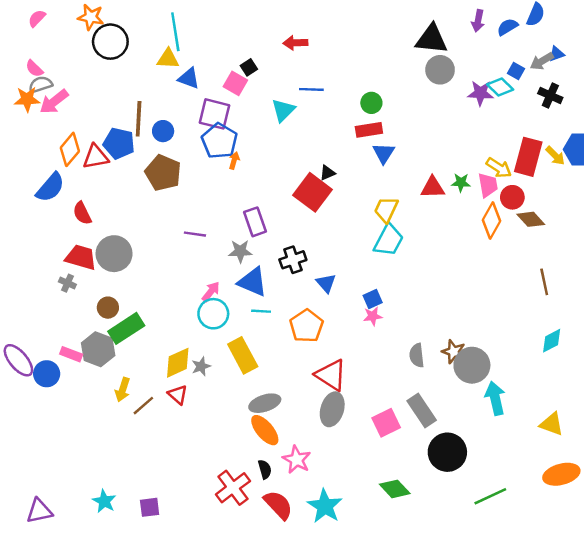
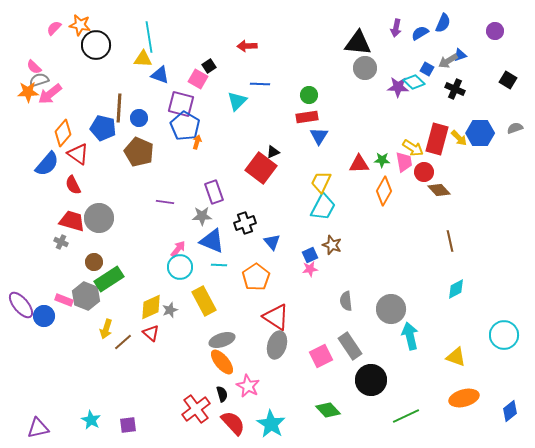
pink semicircle: (37, 18) -> (54, 28), moved
red triangle: (96, 157) -> (78, 154), moved, turned 45
orange diamond: (492, 221) -> (384, 191), moved
brown star: (454, 352) -> (332, 245), moved

